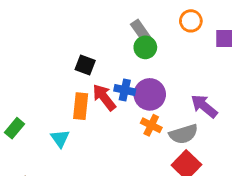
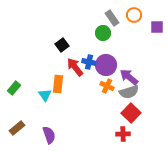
gray rectangle: (141, 31) -> (112, 18), moved
black square: (85, 65) -> (62, 45), turned 32
orange rectangle: (81, 106) -> (58, 84), moved
purple arrow: (204, 106) -> (129, 77), moved

